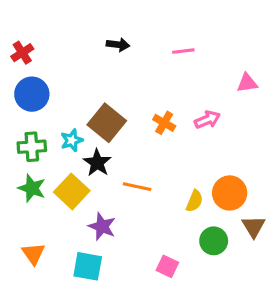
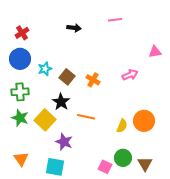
pink line: (183, 51) -> (115, 20), moved
red cross: (22, 53) -> (22, 33), moved
brown square: (107, 123) -> (67, 77), size x0.7
orange cross: (164, 123) -> (93, 80), moved
cyan star: (72, 140) -> (45, 69), moved
brown triangle: (254, 226) -> (145, 164), moved
green circle: (214, 241) -> (123, 158), moved

